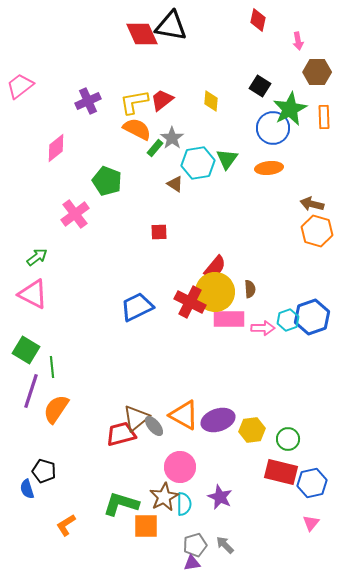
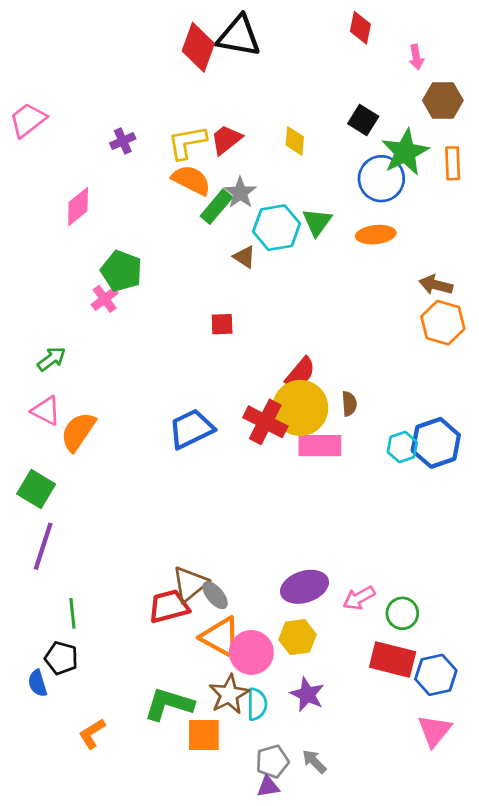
red diamond: (142, 34) -> (198, 47), turned 44
purple cross: (88, 101) -> (123, 141), size x0.7
green rectangle: (155, 148) -> (216, 207), size x1.4
green pentagon: (107, 181) -> (121, 271), moved
pink cross: (75, 214) -> (105, 299), size x0.7
pink triangle: (33, 294) -> (46, 411), size x0.7
pink arrow: (263, 328) -> (359, 598), moved, turned 150
green line: (52, 367) -> (72, 613), moved
orange semicircle: (56, 409) -> (78, 432), moved
orange triangle: (184, 415) -> (221, 637), moved
yellow hexagon: (252, 430) -> (298, 637), moved
pink triangle: (311, 523) -> (434, 731), size x1.5

